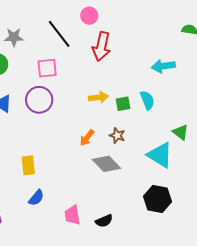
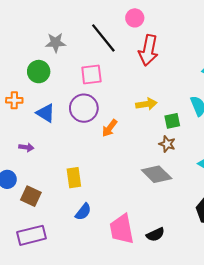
green square: (123, 104) -> (172, 121), moved
orange arrow: (87, 138) -> (110, 128), moved
pink trapezoid: (72, 215) -> (122, 229), size x1.4

